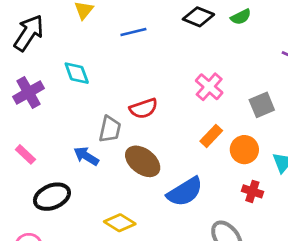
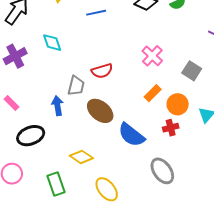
gray square: (262, 105) -> (192, 71), turned -36
blue arrow: (86, 156) -> (57, 106), turned 48
red cross: (252, 191) -> (171, 128), moved, turned -35
blue semicircle: (185, 192) -> (131, 135), turned 68

